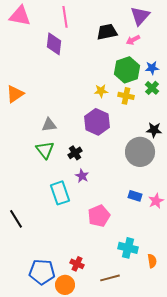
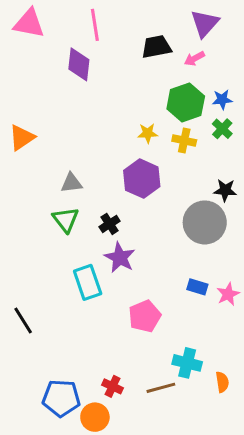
purple star: (82, 176) -> (120, 258), size x1.5
brown line: (110, 278) -> (161, 388), moved

